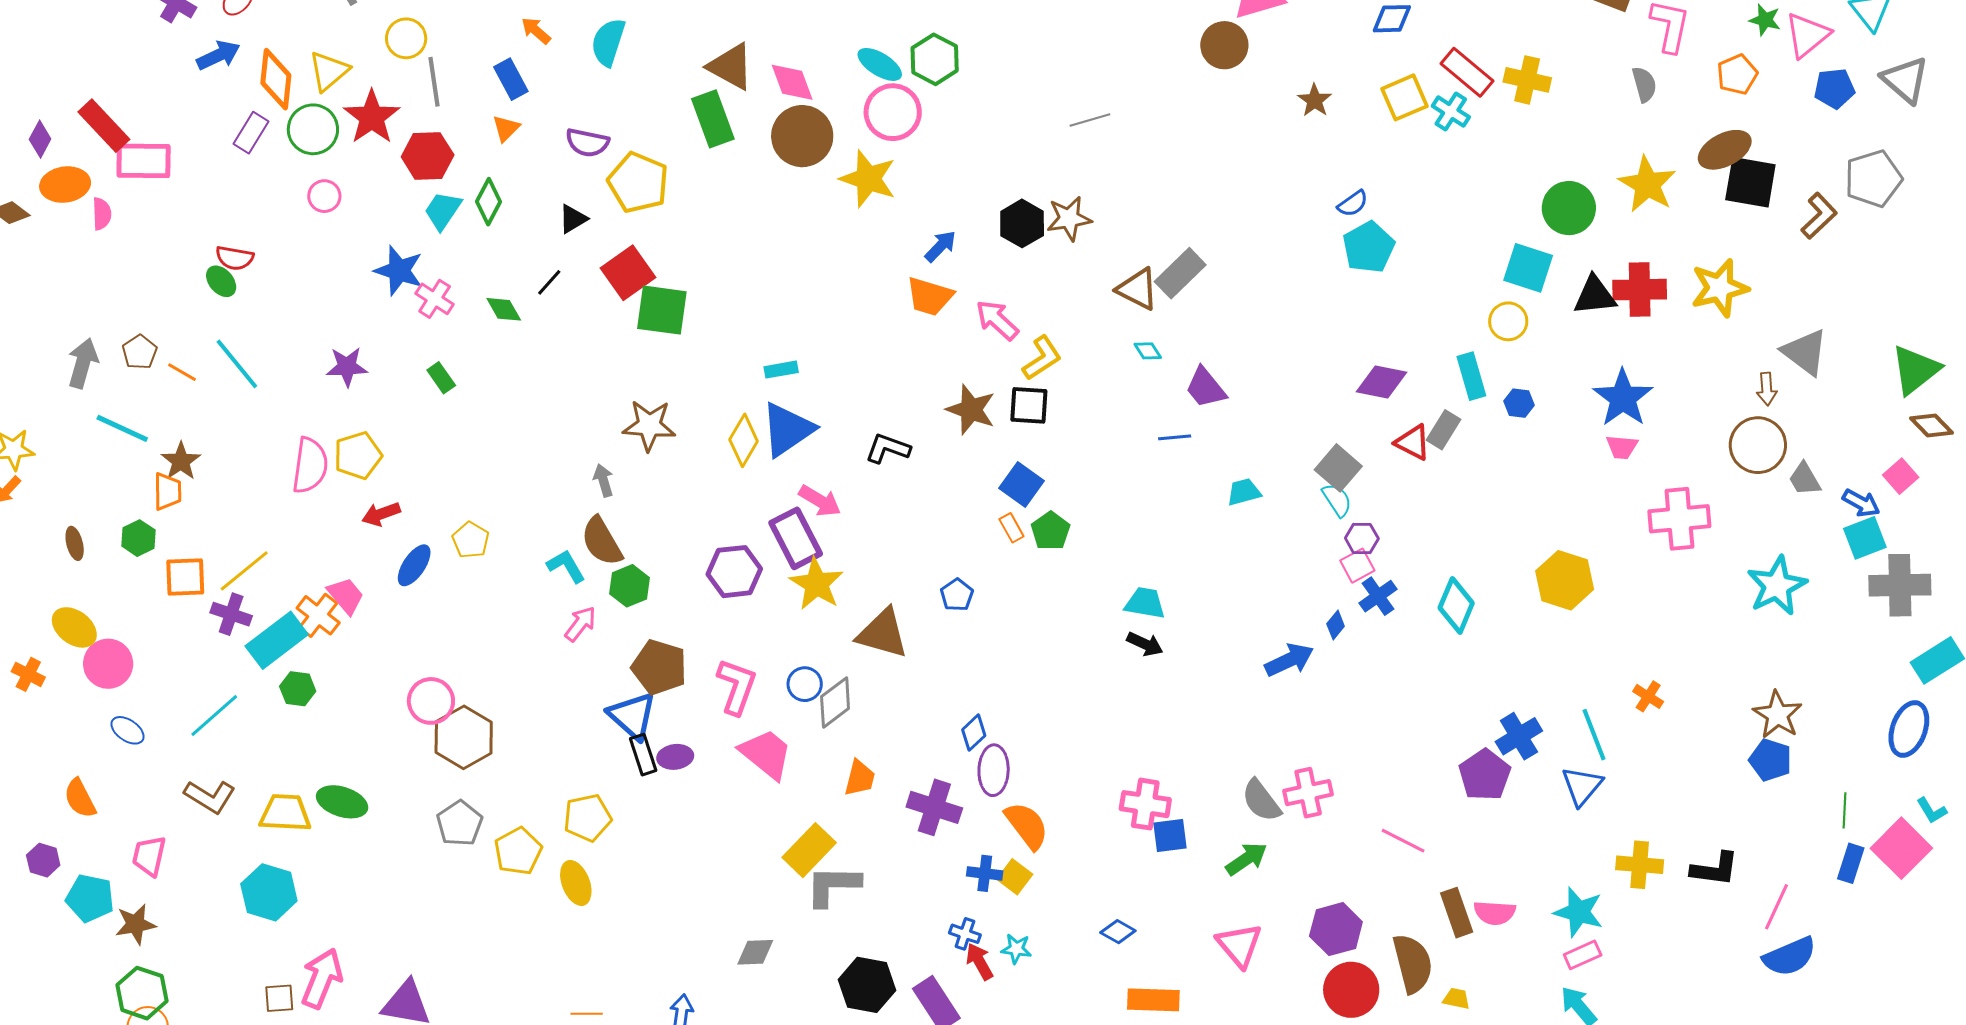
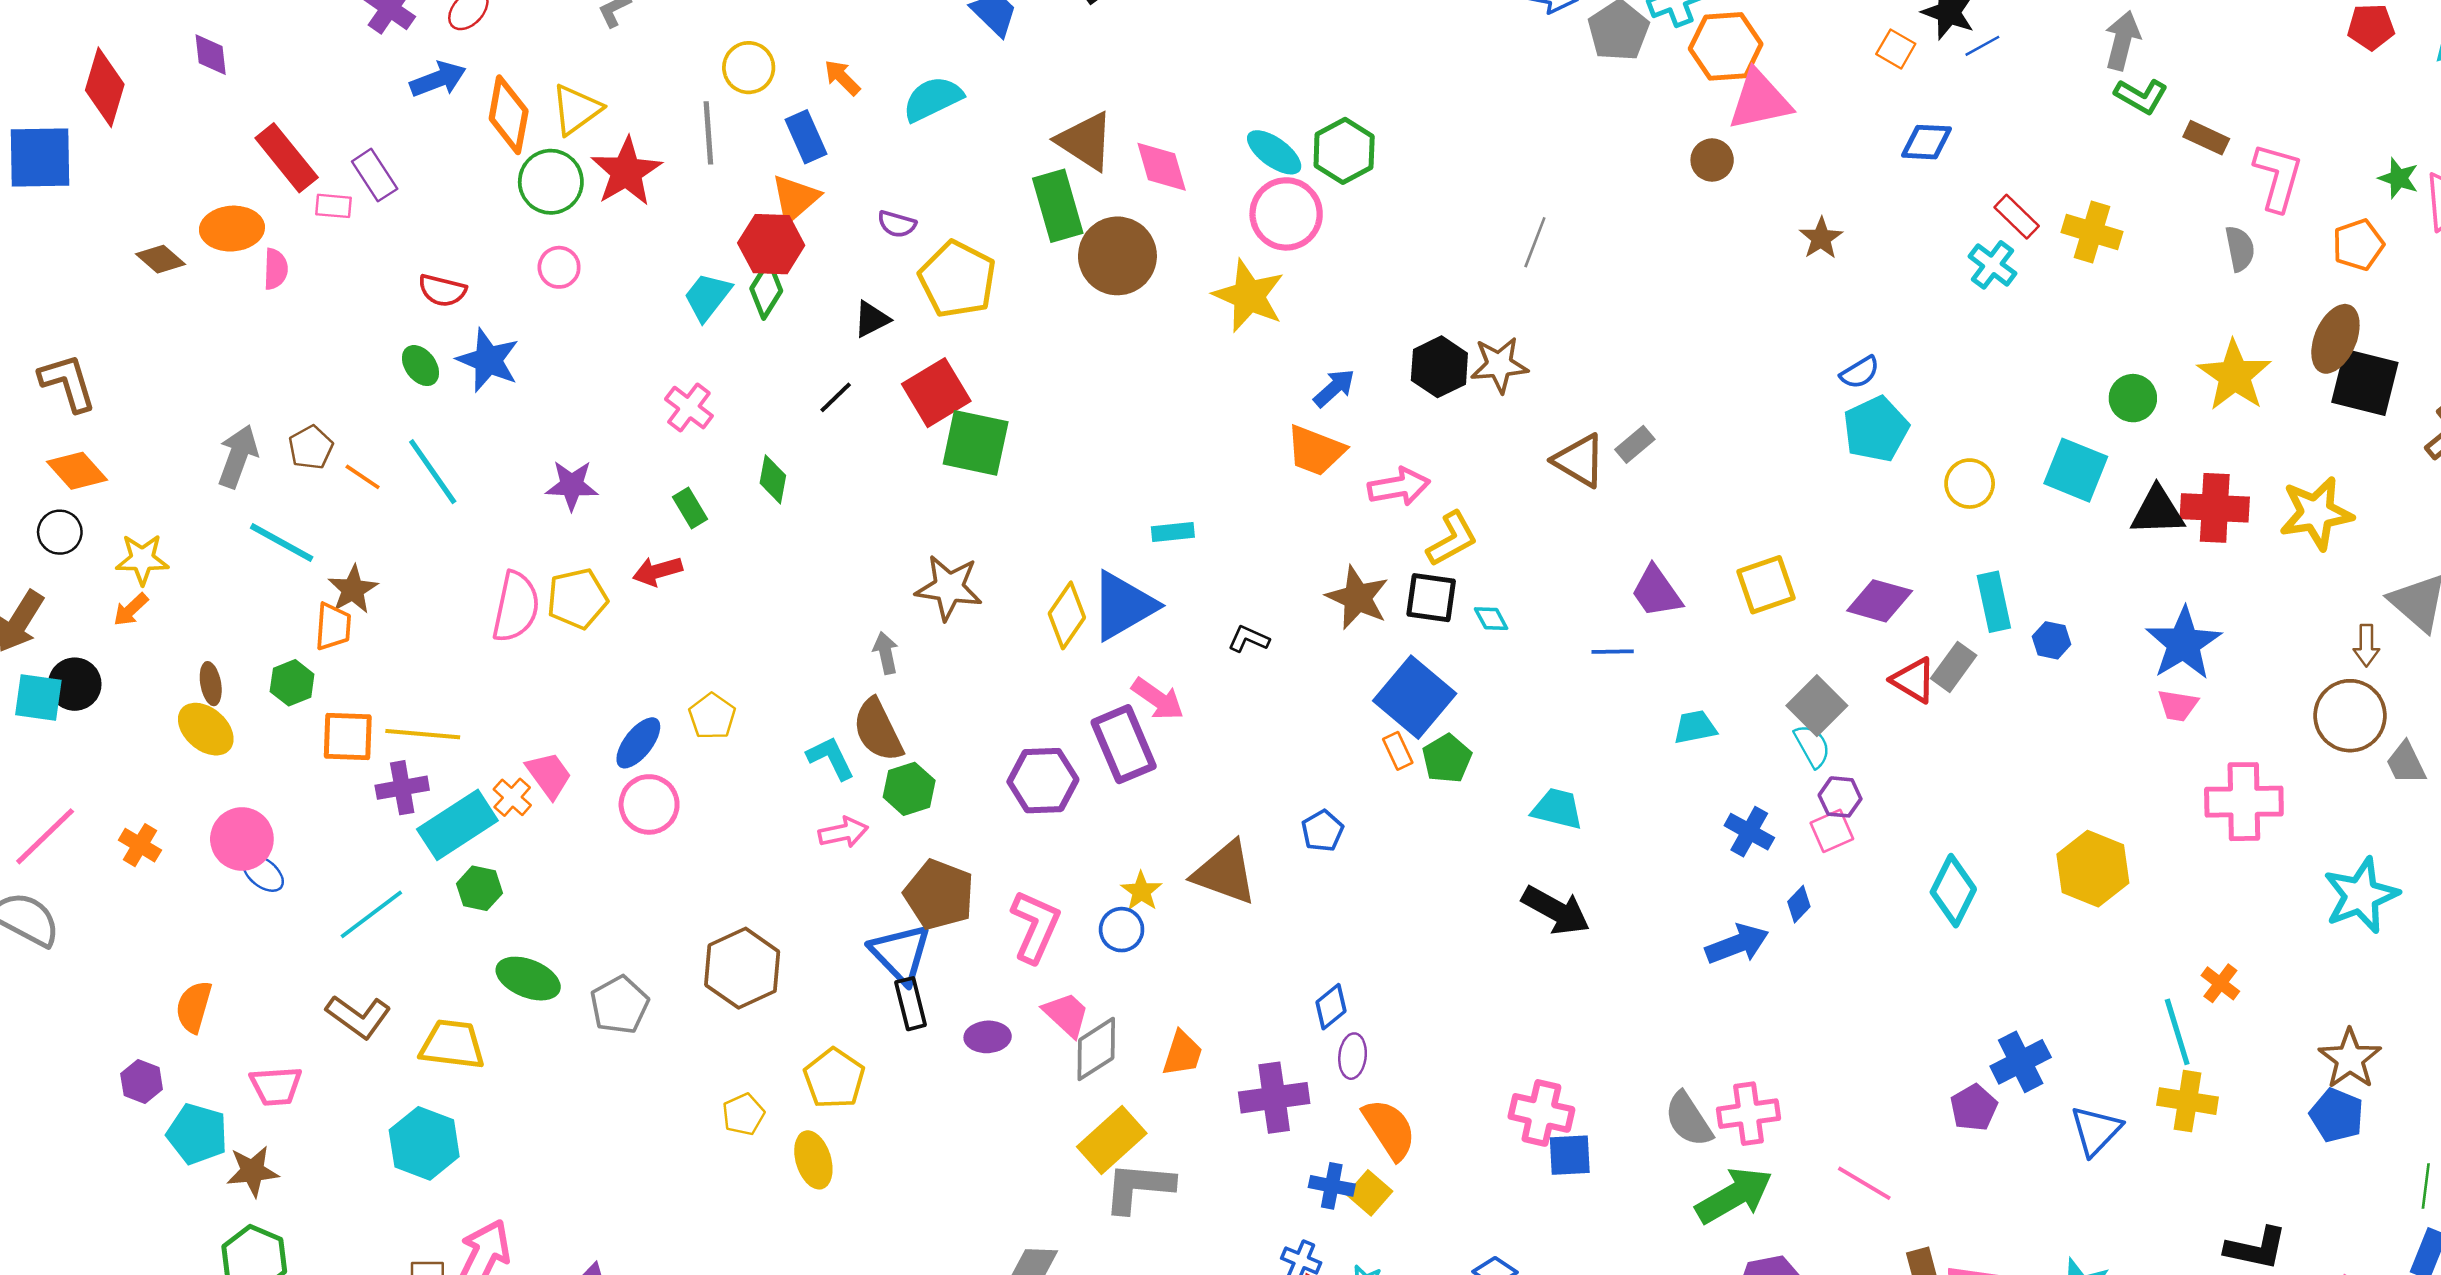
yellow circle: (406, 38) -> (749, 68), moved
cyan semicircle: (608, 42) -> (933, 99), turned 42
brown circle: (1224, 45) -> (1712, 160), size x0.7
red rectangle: (1467, 72) -> (2017, 217), size x0.7
yellow square: (1405, 97) -> (1766, 585), moved
gray line: (1090, 120) -> (1535, 242), turned -57
orange triangle: (506, 128) -> (795, 198), size x1.4
purple rectangle: (251, 133) -> (375, 175), moved, turned -69
brown circle: (802, 136) -> (1117, 256), moved
purple diamond: (40, 139) -> (211, 55), moved, turned -39
purple semicircle: (587, 143) -> (897, 224), size x0.7
brown ellipse: (1725, 150) -> (2335, 339), turned -44
red hexagon: (428, 156) -> (771, 244), moved
pink rectangle: (144, 161) -> (334, 206), size x0.5
green circle: (1569, 208) -> (2133, 398), size x0.7
red semicircle: (235, 258) -> (442, 290), moved
blue star: (399, 271) -> (488, 360), moved
gray rectangle: (1180, 273) -> (1635, 444), size x0.6
green diamond: (504, 309) -> (773, 479), moved, turned 36
pink arrow: (997, 320) -> (1399, 487), turned 123
yellow circle: (1508, 321) -> (1970, 484), moved
cyan diamond: (1148, 351) -> (1491, 619), moved
cyan rectangle: (781, 370) -> (1173, 532), moved
black L-shape: (888, 448) -> (1249, 639), size x0.7
blue square: (1022, 485) -> (1415, 697), size x1.4
red arrow: (381, 514) -> (657, 571), moved
yellow line: (244, 571) -> (423, 734), turned 40
yellow star: (817, 584) -> (1141, 891), moved, size x0.6
blue cross: (1378, 596) -> (1749, 832), moved, turned -30
cyan trapezoid: (1145, 603) -> (1557, 809), moved
purple cross: (231, 614) -> (402, 788), turned -33
orange cross: (318, 615) -> (512, 797), size x0.7
pink arrow: (580, 624) -> (843, 832), turned 36
yellow ellipse: (74, 627) -> (206, 729), moved
black arrow: (1145, 644) -> (1556, 910), size x1.5
orange cross: (1648, 696) -> (2220, 983), moved
pink circle: (431, 701) -> (649, 804), moved
gray diamond: (835, 703) -> (1096, 1049), moved
blue ellipse: (128, 730) -> (263, 873), moved
cyan line: (1594, 735) -> (2177, 1032), moved
brown hexagon: (464, 737) -> (742, 968), moved
pink trapezoid: (766, 754) -> (1066, 1014), size x0.7
purple ellipse: (675, 757) -> (988, 1037), moved
purple ellipse: (994, 770) -> (1353, 1056), size x0.7
purple pentagon: (1485, 775) -> (1974, 1108), size x0.7
orange semicircle: (80, 798) -> (194, 1007), turned 39
green ellipse: (342, 802) -> (528, 979), moved
purple cross: (934, 807) -> (1274, 1098), turned -30
yellow pentagon: (587, 818) -> (834, 1078), turned -30
gray pentagon: (460, 823) -> (620, 1005), moved
yellow pentagon: (518, 851) -> (743, 1114), size x0.7
pink trapezoid: (149, 856) -> (276, 1086), turned -111
green arrow: (1246, 859) -> (1734, 1195), moved, size x1.4
yellow cross: (1640, 865) -> (2188, 1101), moved

